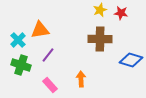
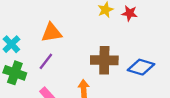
orange triangle: (40, 30) -> (52, 33), moved
brown cross: (100, 39) -> (104, 60), moved

